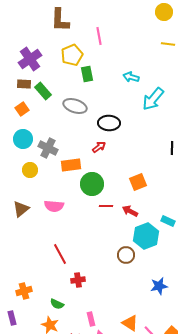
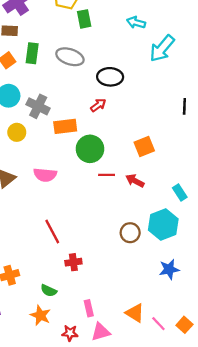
green rectangle: (43, 91) -> (32, 53), moved, turned 48
cyan rectangle: (168, 221) -> (180, 193), turned 32
cyan hexagon: (146, 236) -> (163, 224), moved

